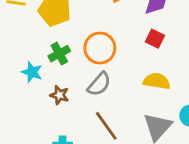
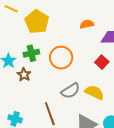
gray semicircle: (99, 84) -> (70, 91), moved
brown star: (59, 95) -> (24, 75), moved

